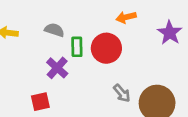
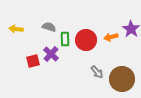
orange arrow: (126, 17) -> (111, 37), moved
red square: (40, 102) -> (33, 61), moved

